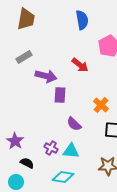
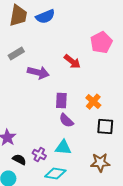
blue semicircle: (82, 20) -> (45, 17), moved, turned 78
purple rectangle: (60, 95) -> (61, 101), moved
purple cross: (51, 148) -> (39, 155), moved

